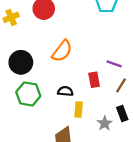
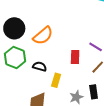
orange semicircle: (62, 51) -> (43, 36), moved
black semicircle: (65, 91) -> (40, 67), moved

